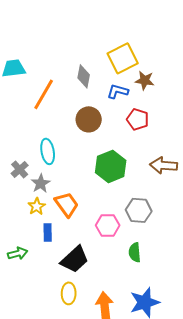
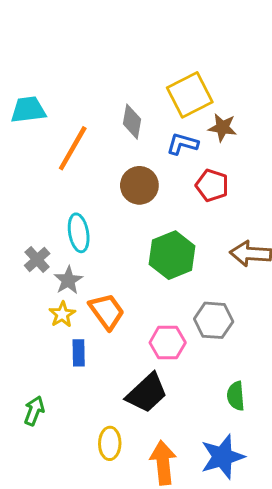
green semicircle: (135, 252) -> (236, 396), moved
green arrow: (18, 253) -> (34, 411), moved, turned -54
black trapezoid: (75, 259) -> (147, 393), moved

